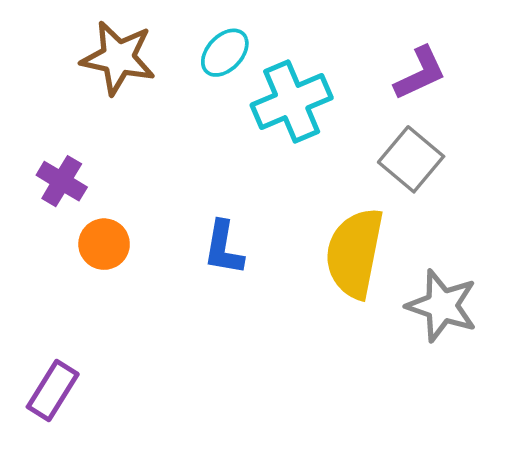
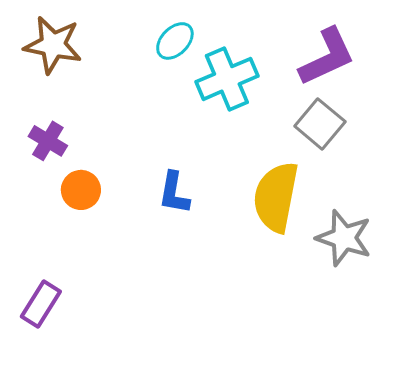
brown star: (118, 58) -> (53, 45), moved
purple L-shape: (420, 73) -> (327, 57), size x1.4

